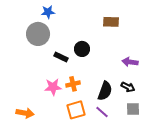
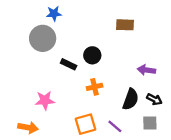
orange cross: (73, 84) -> (95, 87), moved
pink star: (53, 87) -> (45, 100), moved
black arrow: (128, 87) -> (154, 99), moved
black semicircle: (105, 91) -> (131, 99), moved

